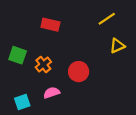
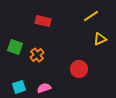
red circle: (79, 72) -> (79, 69), moved
pink semicircle: (52, 93) -> (44, 88), moved

